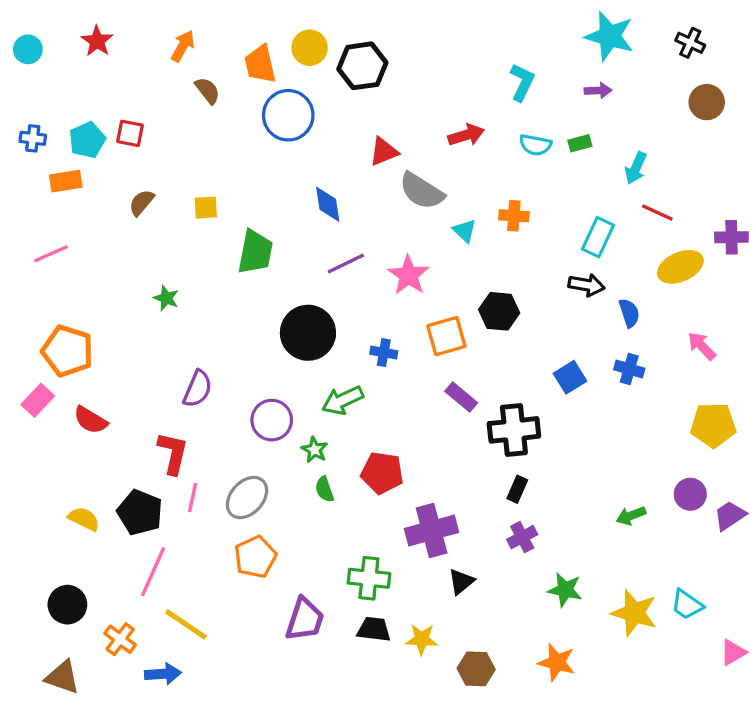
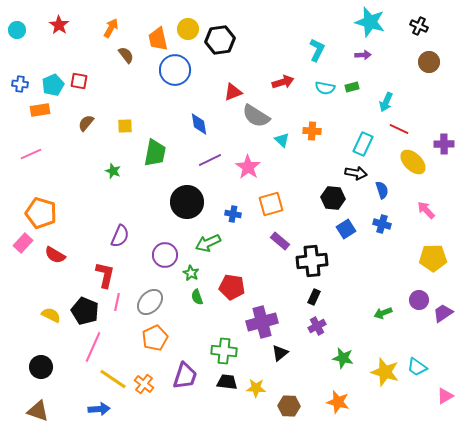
yellow ellipse: (680, 267) -> (413, 162), turned 68
green star: (166, 298) -> (113, 171), moved
black hexagon: (499, 311) -> (333, 198), moved
orange cross: (120, 639) -> (144, 384), moved

